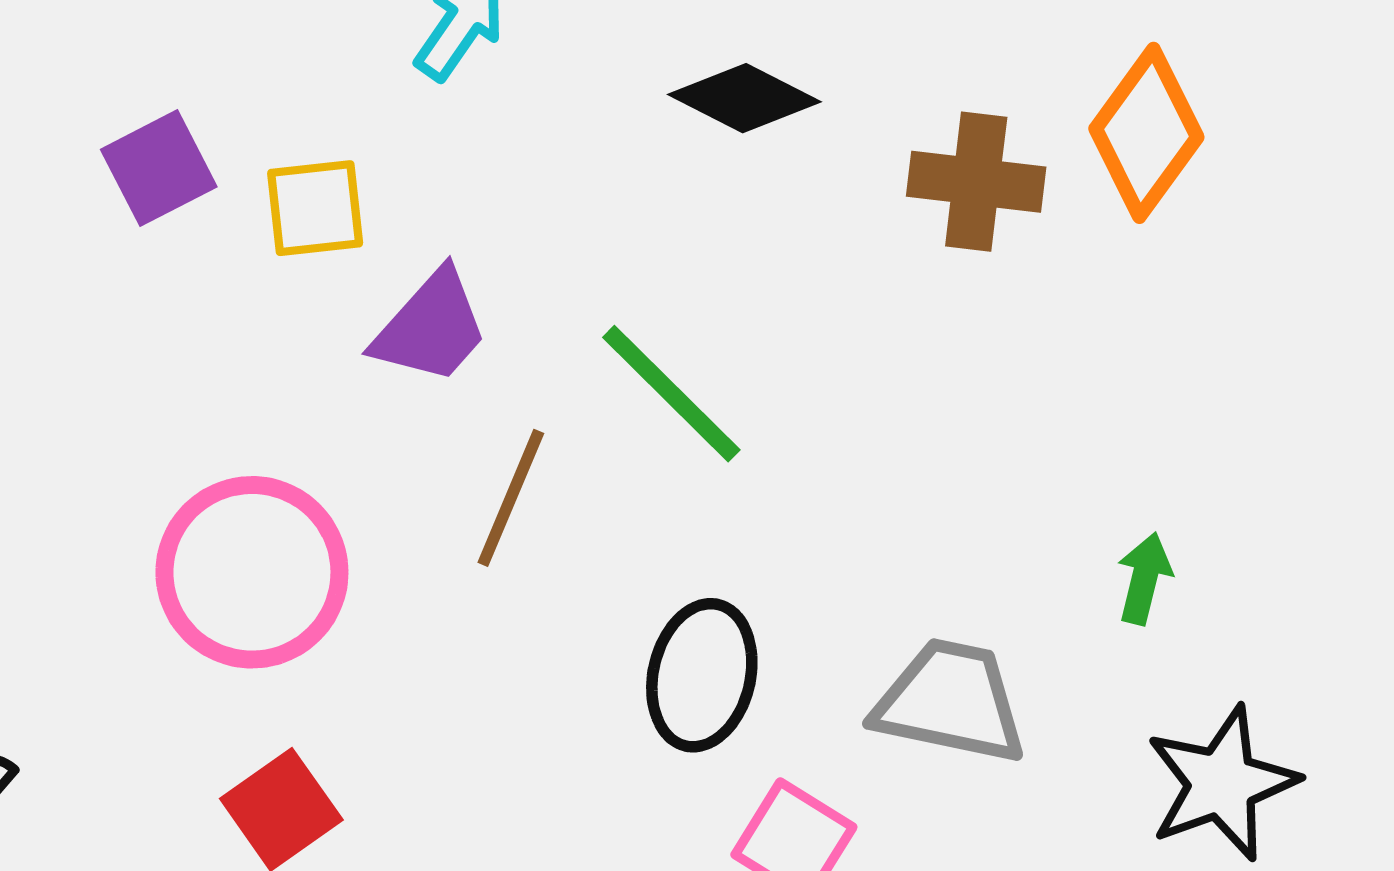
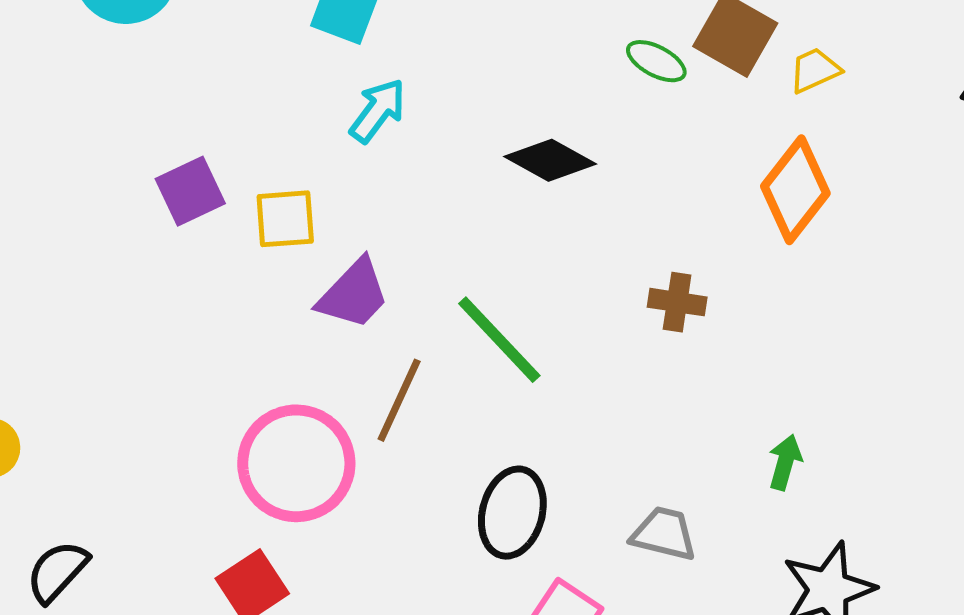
brown cross: (976, 182) -> (677, 302), moved, size x0.7
pink circle: (252, 572) -> (296, 463), moved
gray trapezoid: (950, 702) -> (664, 534), size x0.7

